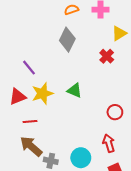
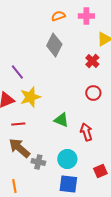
green triangle: (75, 90) -> (61, 120), moved
red circle: (115, 112) -> (93, 93), moved
red arrow: (109, 143) -> (86, 132), moved

